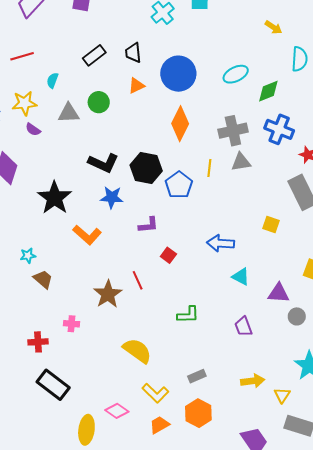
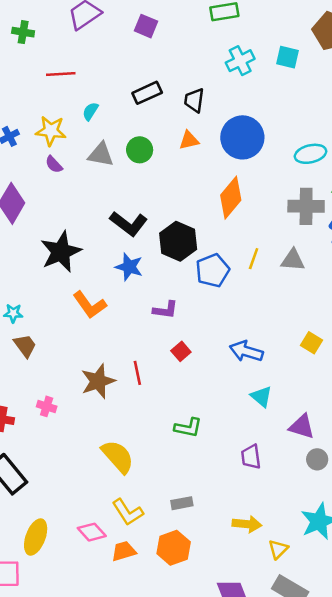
gray cross: (233, 131) -> (306, 206), moved
pink diamond: (117, 411) -> (92, 532), moved

